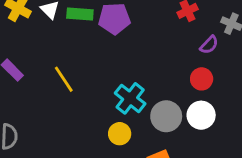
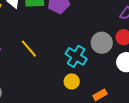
gray circle: (166, 116) -> (102, 43), moved

